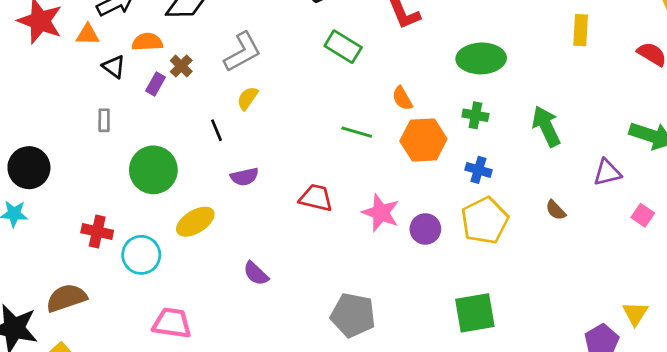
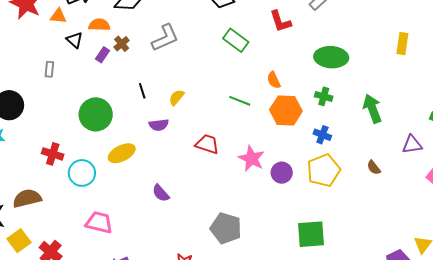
yellow semicircle: (248, 98) -> (177, 97), moved
gray rectangle: (104, 120) -> (49, 69), moved

